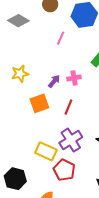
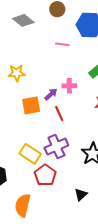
pink line: (61, 38) -> (62, 44), turned 64
purple arrow: (54, 81) -> (51, 94), moved
red line: (68, 107) -> (59, 114), turned -56

